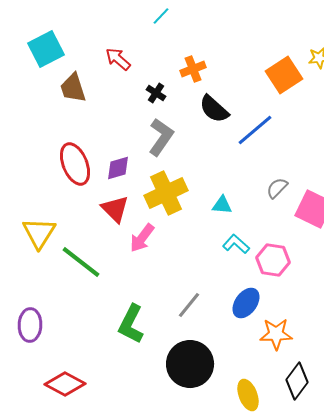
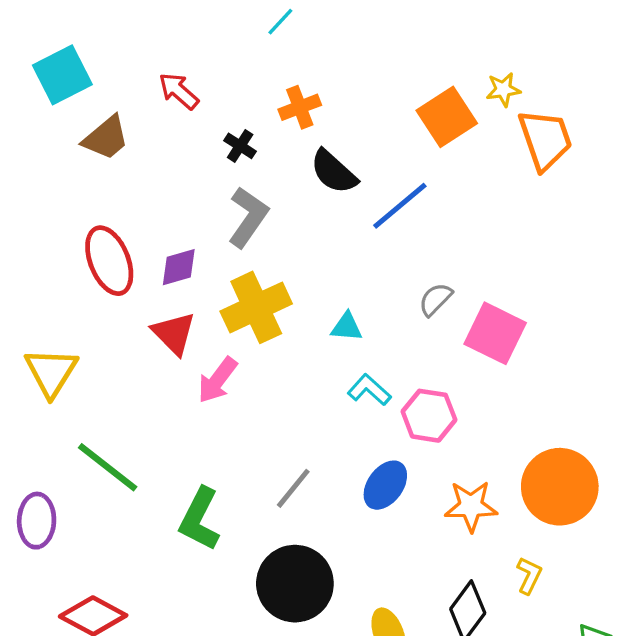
cyan line: (161, 16) -> (280, 22), moved
brown trapezoid: (73, 88) -> (106, 138), turned -112
green line: (81, 262) -> (108, 467), moved
orange star: (276, 334) -> (471, 506), moved

